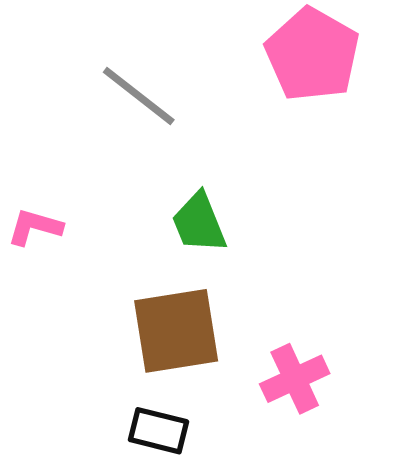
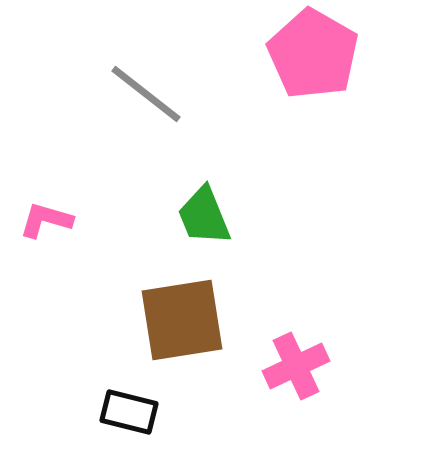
black rectangle: (158, 431) -> (129, 412), moved

